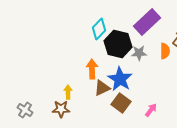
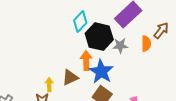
orange arrow: (92, 69) -> (86, 61), moved
brown triangle: (102, 88) -> (70, 78), moved

